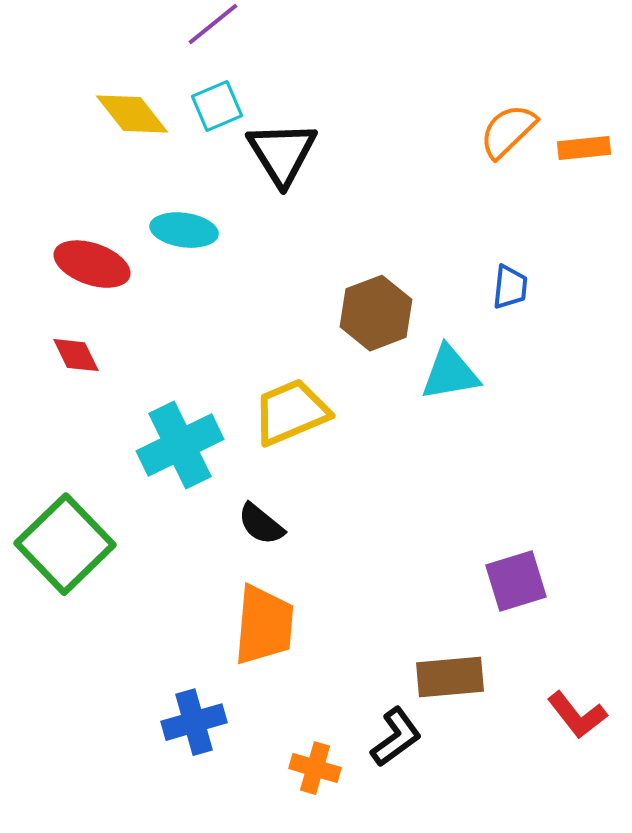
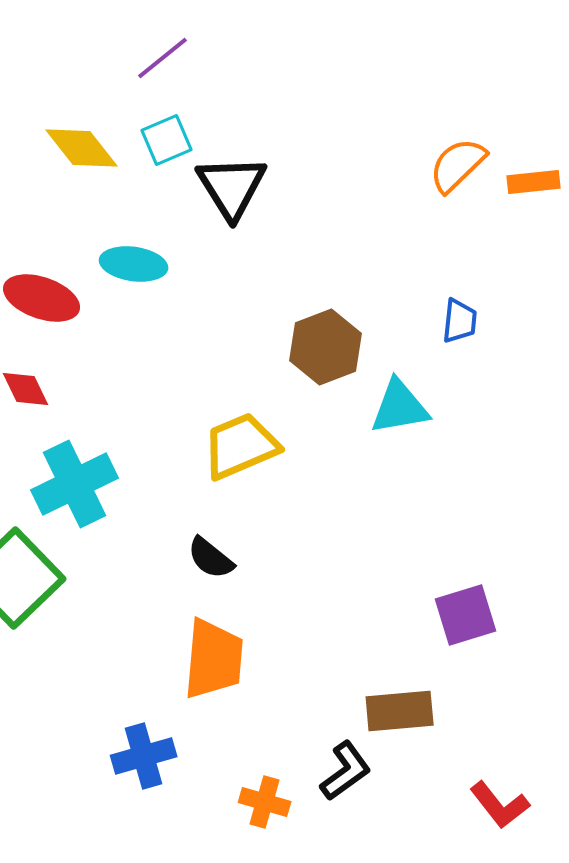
cyan cross: (180, 445) -> (75, 484), moved
red L-shape: (577, 715) -> (500, 805), moved

